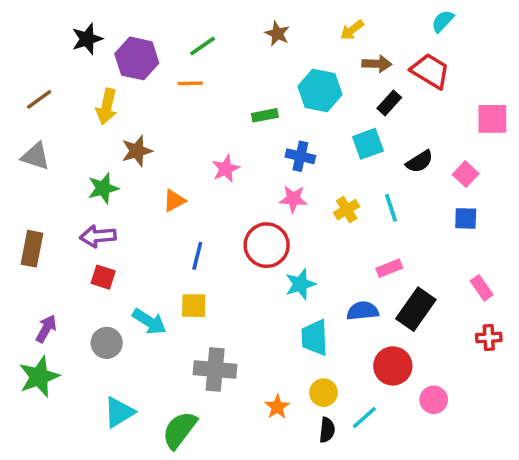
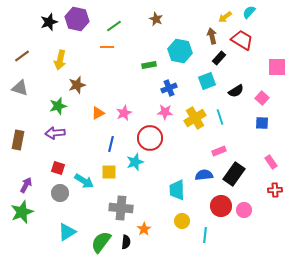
yellow arrow: (352, 30) -> (225, 17), moved
purple hexagon: (137, 58) -> (77, 19), moved
brown arrow: (377, 64) -> (212, 36), turned -105
blue cross: (300, 156) -> (169, 88), turned -35
pink star: (226, 169) -> (124, 113), moved
yellow cross: (347, 210) -> (195, 118), size x1.5
red square: (103, 277) -> (58, 168), moved
cyan star: (300, 284) -> (135, 162), moved
pink circle: (434, 400) -> (244, 210), moved
orange star: (277, 407) -> (144, 229), moved
cyan line: (364, 418) -> (205, 235), turned -42
black semicircle: (327, 430) -> (126, 242), moved

